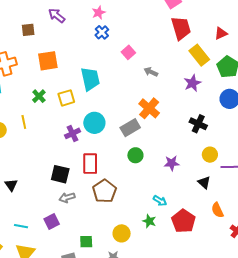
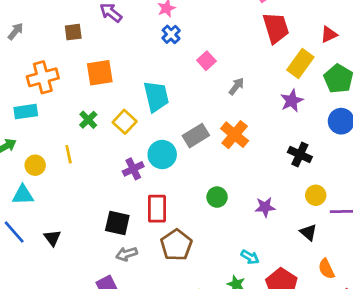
yellow rectangle: (199, 55) -> (300, 63), turned 75
gray arrow: (151, 72) -> (236, 86), turned 104
yellow square: (66, 98) -> (125, 122), turned -30
gray rectangle: (130, 128) -> (196, 136), moved

